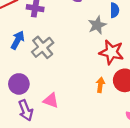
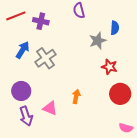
red star: (111, 52) -> (109, 67), size x0.7
orange arrow: (100, 85) -> (76, 96), moved

